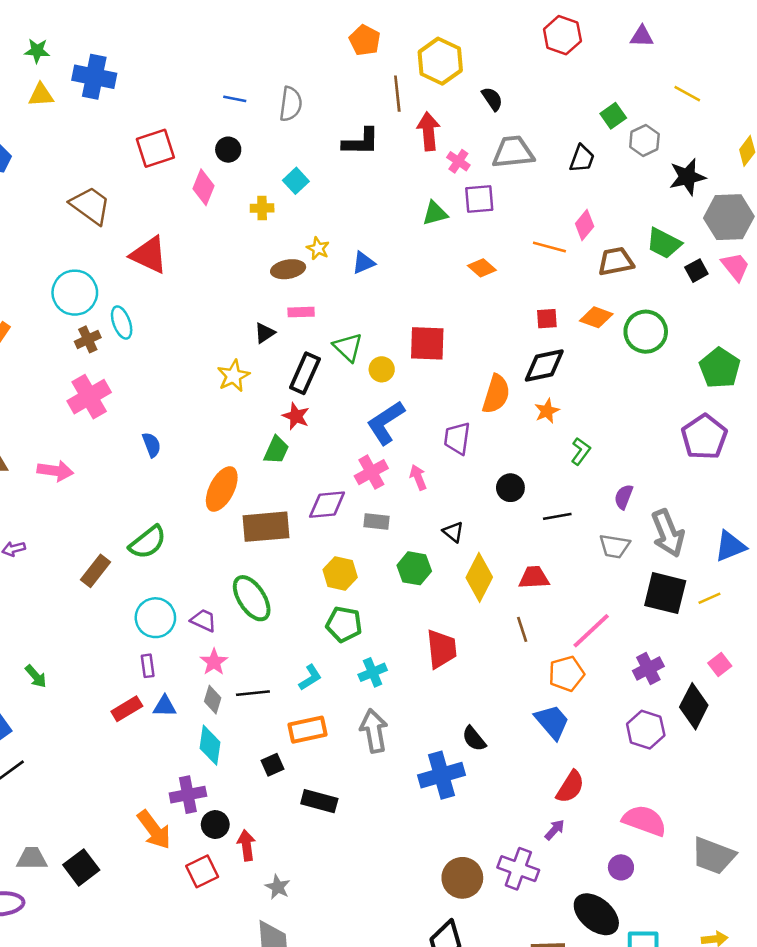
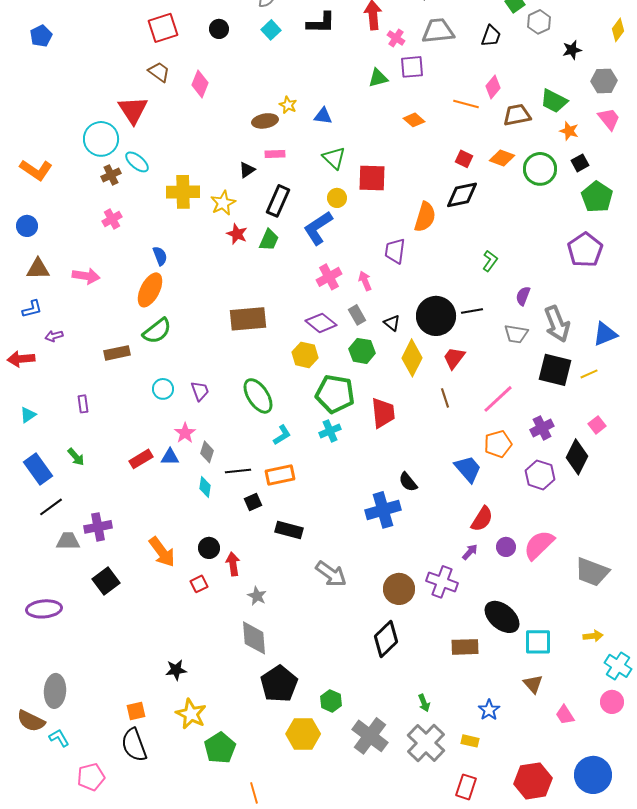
black star: (687, 177) -> (572, 50), size x0.7
cyan square: (296, 181) -> (271, 30), moved
pink diamond: (204, 187) -> (200, 84), moved
brown trapezoid: (90, 205) -> (159, 72), moved, size x0.7
yellow cross: (262, 208) -> (183, 192), moved, size x1.8
gray hexagon: (729, 217) -> (604, 81), size x0.7
red triangle: (149, 255) -> (133, 110), moved, turned 32
blue triangle: (363, 263) -> (323, 116), turned 30
black square: (696, 271) -> (580, 163), moved
red square: (547, 319) -> (464, 159), turned 30
cyan ellipse: (122, 323) -> (137, 162), turned -30
green triangle: (348, 347) -> (334, 158), moved
pink cross: (89, 397) -> (112, 219), size x0.6
orange star: (547, 411) -> (569, 131), moved, turned -30
red star: (296, 416) -> (237, 234), moved
blue L-shape: (386, 423) -> (318, 228), moved
green trapezoid: (276, 450) -> (269, 240), moved
black circle: (510, 488) -> (436, 316), moved, size x1.8
orange ellipse: (222, 489) -> (150, 290), moved
purple diamond: (327, 505) -> (321, 323), moved, turned 44
gray rectangle: (376, 522) -> (357, 315), moved, turned 54
brown rectangle: (96, 571) -> (117, 353), turned 40
red trapezoid: (534, 577) -> (454, 358), turned -50
green ellipse: (252, 598) -> (258, 396), moved
cyan circle: (155, 618) -> (163, 389), size x0.7
purple trapezoid: (204, 620) -> (200, 391), turned 45
green pentagon: (344, 624) -> (335, 394), moved, size x1.4
pink star: (214, 662) -> (185, 433), moved
purple rectangle: (148, 666) -> (83, 404), moved
orange pentagon: (566, 674) -> (498, 444), moved
green arrow: (36, 676) -> (76, 457), moved
black line: (253, 693) -> (238, 471), moved
gray arrow: (374, 731) -> (331, 574), moved, turned 136
cyan diamond: (210, 745) -> (205, 487), size x0.7
purple cross: (188, 795) -> (98, 527), moved
pink semicircle: (644, 821) -> (539, 545), turned -64
gray trapezoid: (32, 858) -> (68, 541), moved
purple circle: (621, 867) -> (506, 547), moved
red square: (202, 871) -> (199, 584), size x0.7

